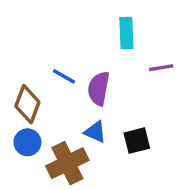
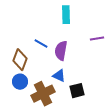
cyan rectangle: (126, 33) -> (66, 15), moved
black square: (137, 141) -> (77, 91), moved

